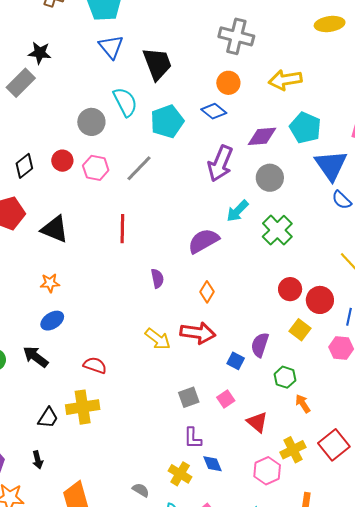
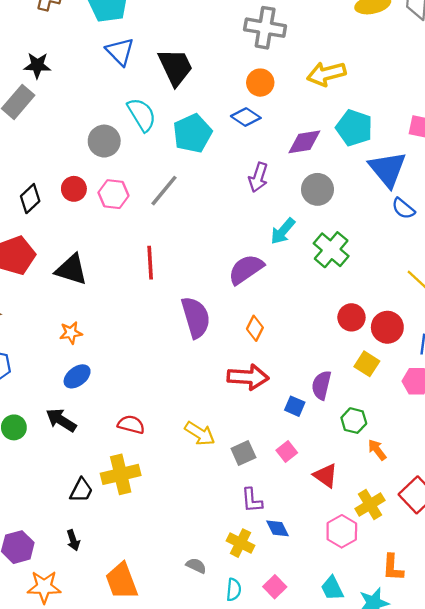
purple arrow: (220, 163) -> (258, 177), size x0.7
purple semicircle: (157, 278) -> (196, 317), size x1.8
yellow arrow: (158, 339) -> (200, 433), moved

